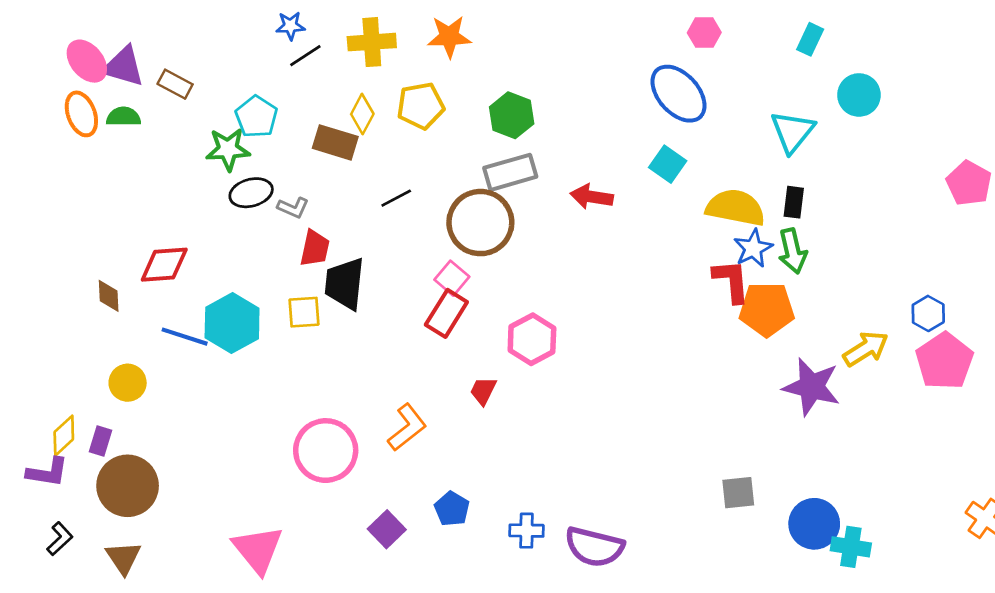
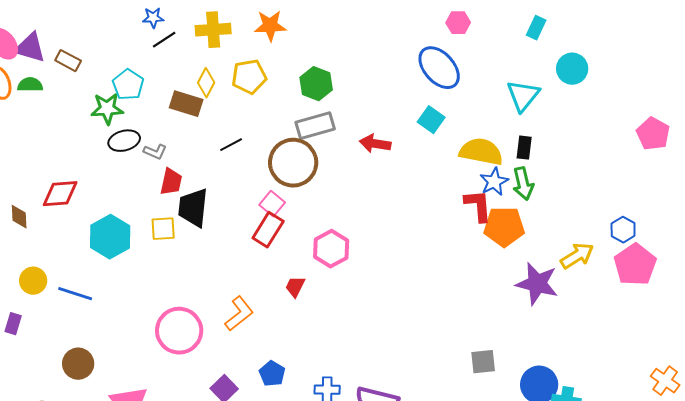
blue line: (185, 337) -> (75, 294), moved
brown circle: (128, 486) -> (78, 364), moved, size x0.7

